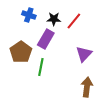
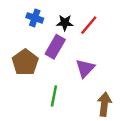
purple triangle: (84, 54) -> (85, 68), moved
green line: (41, 67) -> (54, 96), moved

